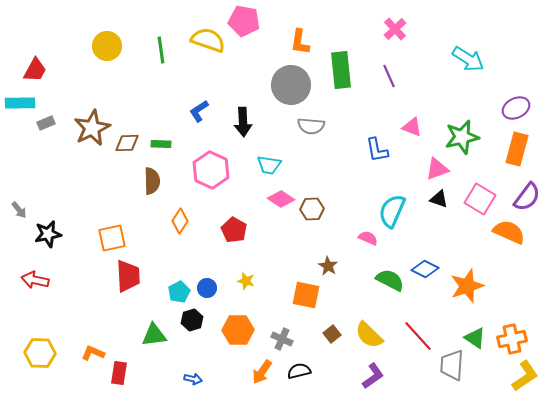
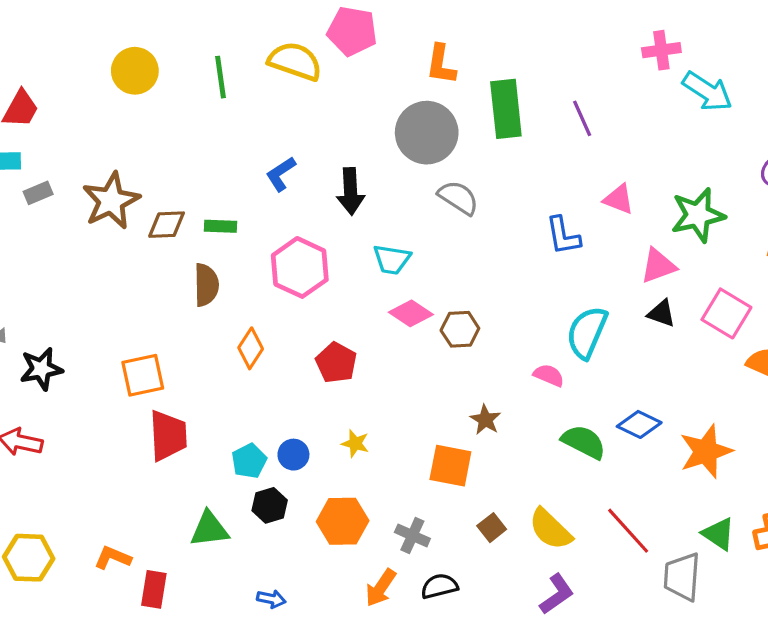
pink cross: (395, 29) -> (661, 50), moved, turned 35
gray semicircle: (311, 126) -> (458, 198), turned -152

